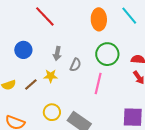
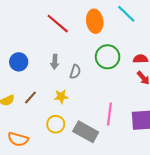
red line: (45, 16) -> (58, 24), moved
yellow star: (51, 76) -> (61, 96), moved
pink line: (98, 83) -> (109, 114), moved

